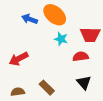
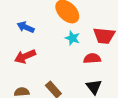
blue arrow: (30, 19) -> (26, 27), moved

